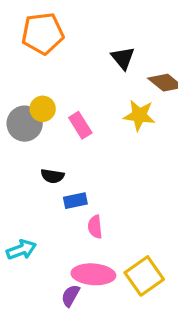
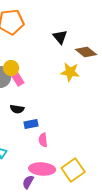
pink rectangle: (80, 125) -> (17, 78), moved

